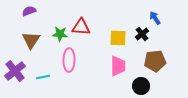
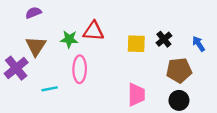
blue arrow: (155, 18) -> (199, 44), moved
pink trapezoid: (118, 66) -> (136, 95), moved
purple cross: (15, 71) -> (16, 68), moved
black circle: (141, 86) -> (179, 100), moved

